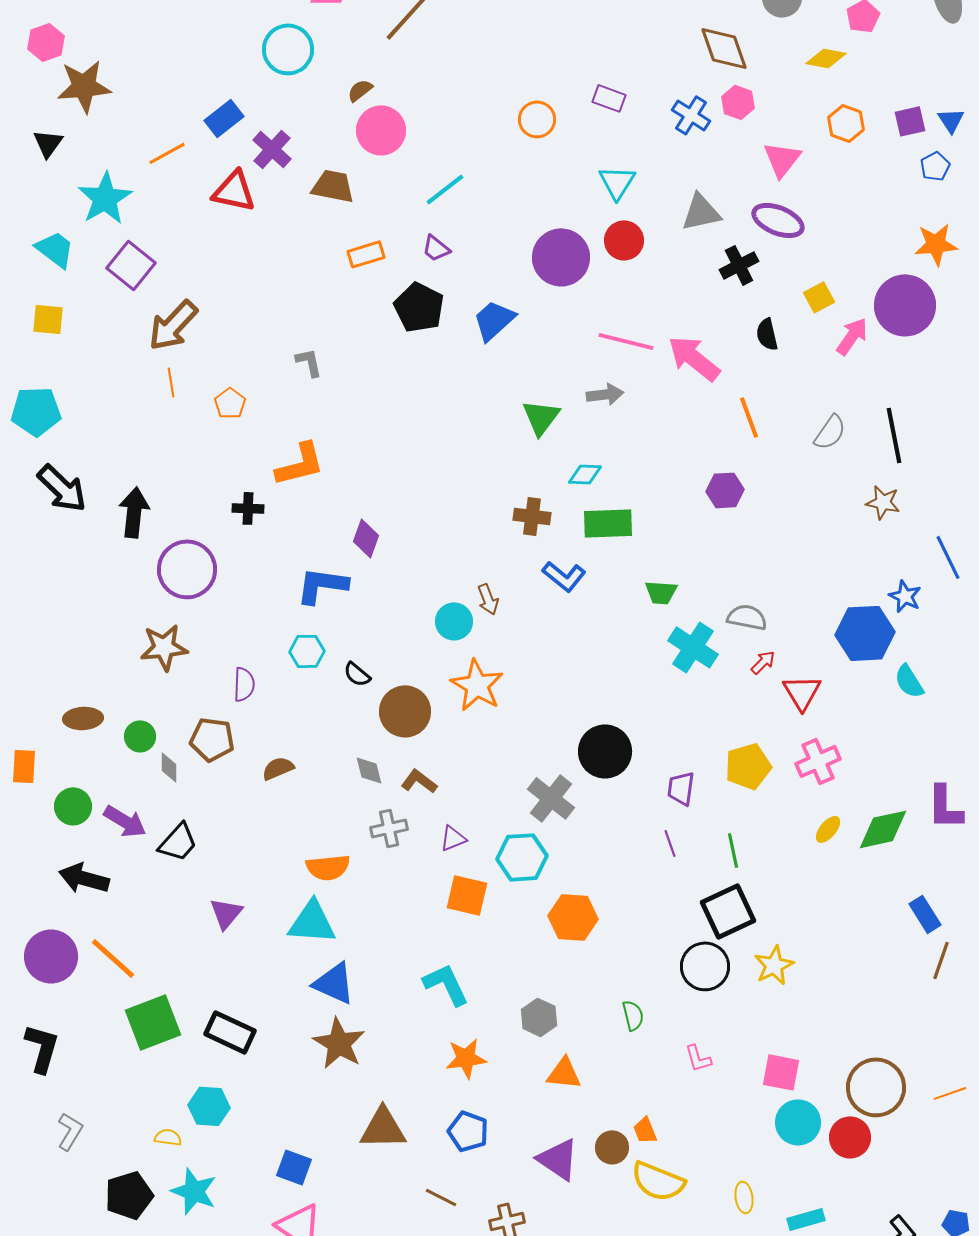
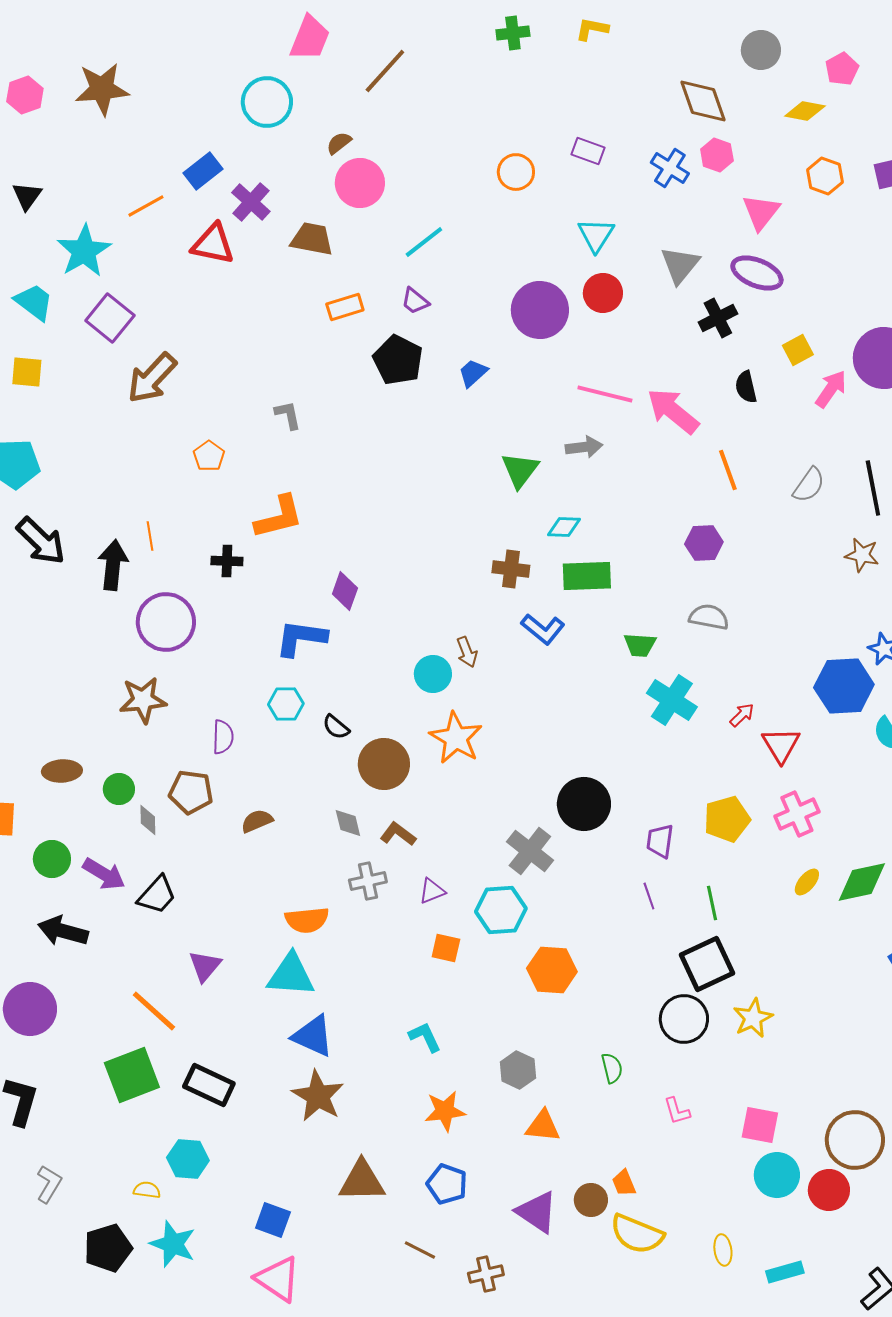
brown star: (84, 86) -> (102, 89), moved
gray triangle: (701, 212) -> (680, 265), turned -39
blue trapezoid: (494, 320) -> (473, 373), size x0.7
orange line: (171, 382) -> (150, 536), moved
gray semicircle: (747, 617) -> (709, 617), moved
orange square: (467, 895) -> (446, 948), size x0.7
orange line: (113, 958) -> (154, 1011), moved
cyan L-shape: (446, 984) -> (425, 1037), size x0.7

